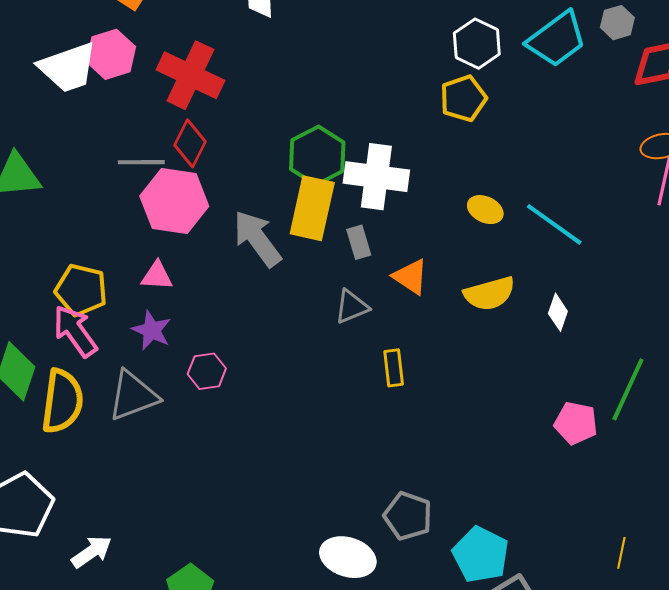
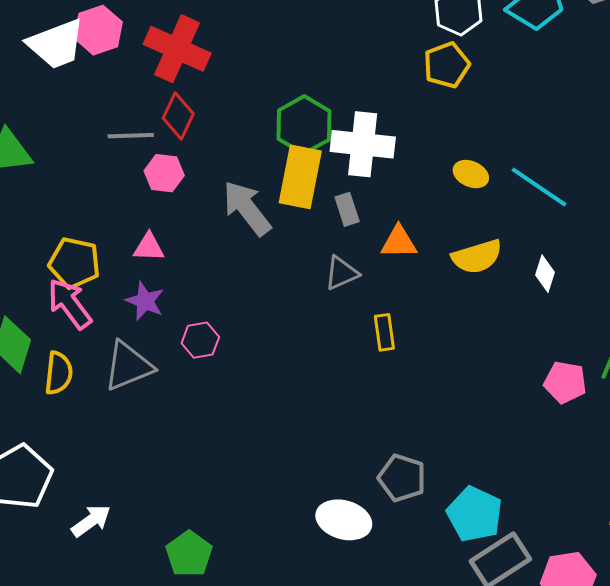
pink hexagon: (174, 201) -> (164, 173), size x0.6
orange triangle: (411, 277) -> (399, 242), turned -33
yellow semicircle: (62, 401) -> (59, 373), size x0.7

